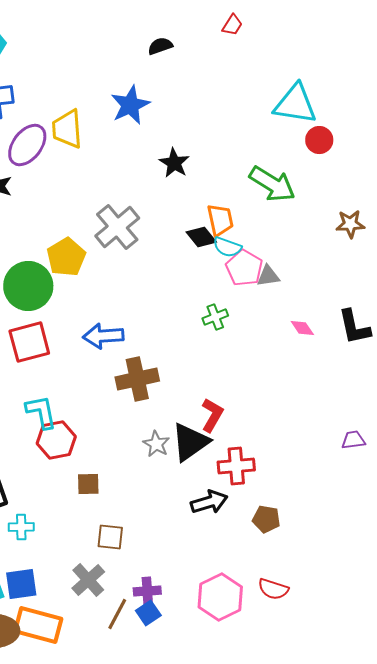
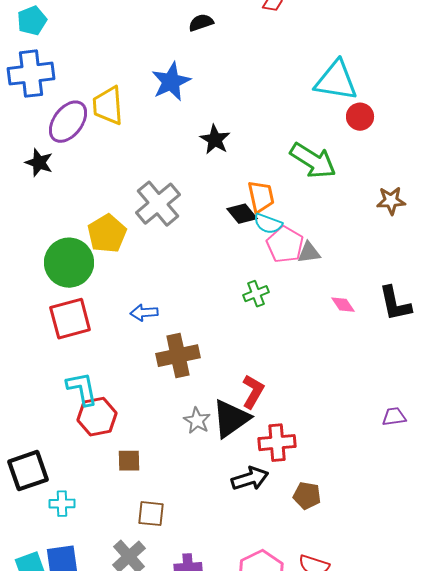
blue arrow: (103, 336) -> (144, 313), size x0.7

